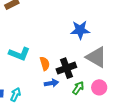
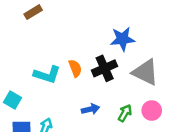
orange semicircle: (45, 64) -> (75, 68), moved
black cross: (66, 68) -> (105, 68), moved

